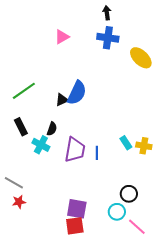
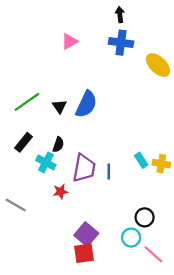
black triangle: (62, 100) -> (59, 106), moved, turned -40
black rectangle: (21, 127) -> (24, 142), turned 66
red star: (19, 202) -> (61, 192), moved
purple square: (77, 209) -> (86, 234), turned 30

